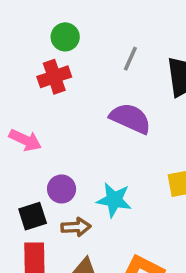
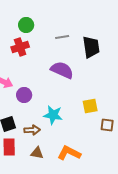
gray line: (130, 59) -> (62, 37), turned 56
purple circle: (62, 189) -> (24, 95), moved

